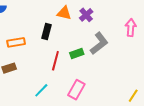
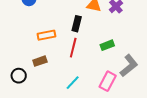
gray L-shape: (99, 43) -> (129, 66), moved
red line: (55, 61) -> (73, 48), moved

